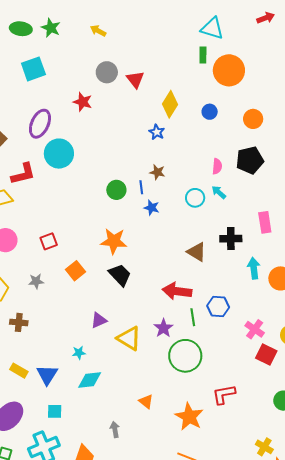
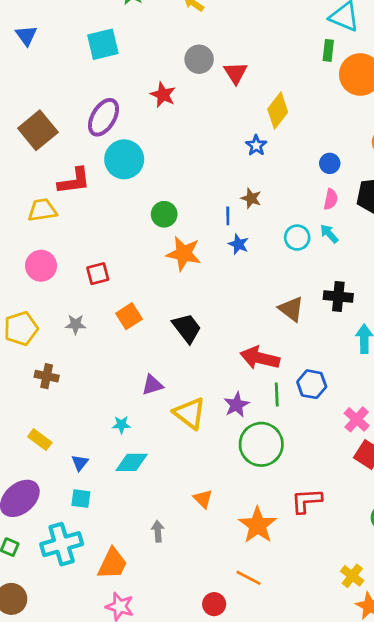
blue circle: (210, 112) -> (330, 163), moved
green circle: (116, 190) -> (164, 214), moved
orange star: (114, 241) -> (184, 254), moved
blue triangle: (47, 375) -> (80, 463), moved, size x0.6

